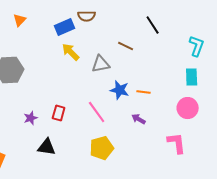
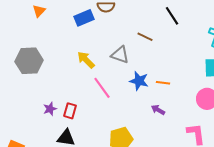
yellow arrow: (71, 52) -> (86, 60), moved
gray triangle: (101, 64) -> (120, 55), turned 30
pink line: (97, 112) -> (102, 88), moved
red rectangle: (59, 113) -> (70, 111), moved

